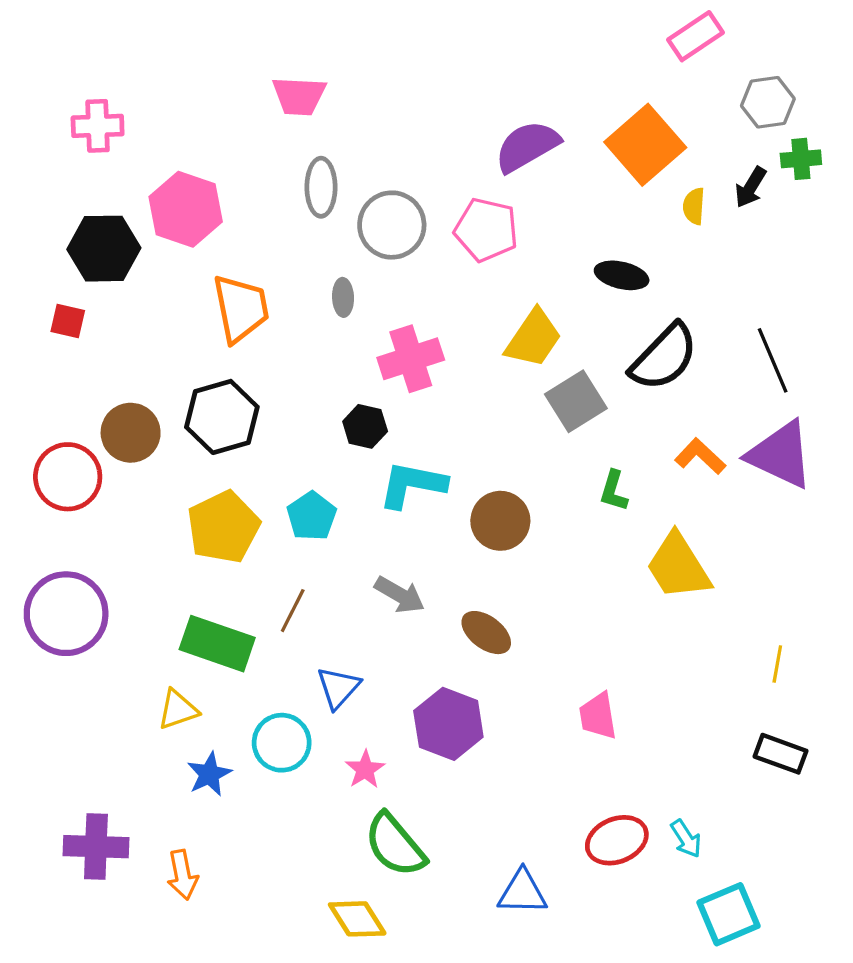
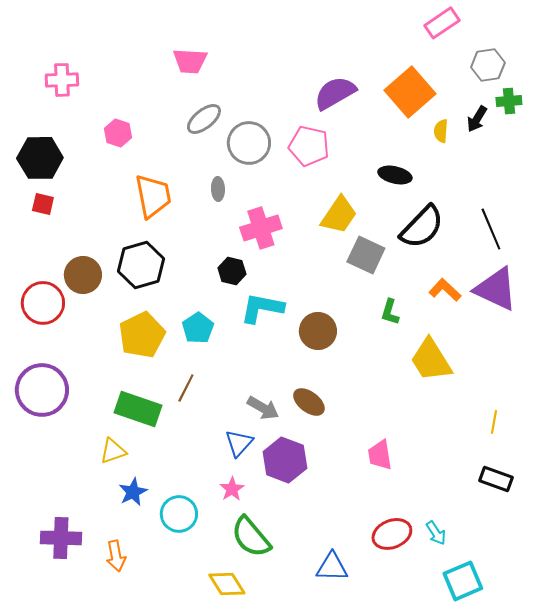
gray ellipse: (321, 187) -> (204, 119), turned 51
pink hexagon: (186, 209) -> (118, 133), size x0.6
black hexagon: (104, 249) -> (40, 158), moved
gray square: (576, 401) -> (366, 255), turned -33
gray arrow: (400, 595) -> (263, 408), moved
blue triangle: (338, 688) -> (239, 443), moved
cyan circle: (282, 743) -> (179, 514), moved

